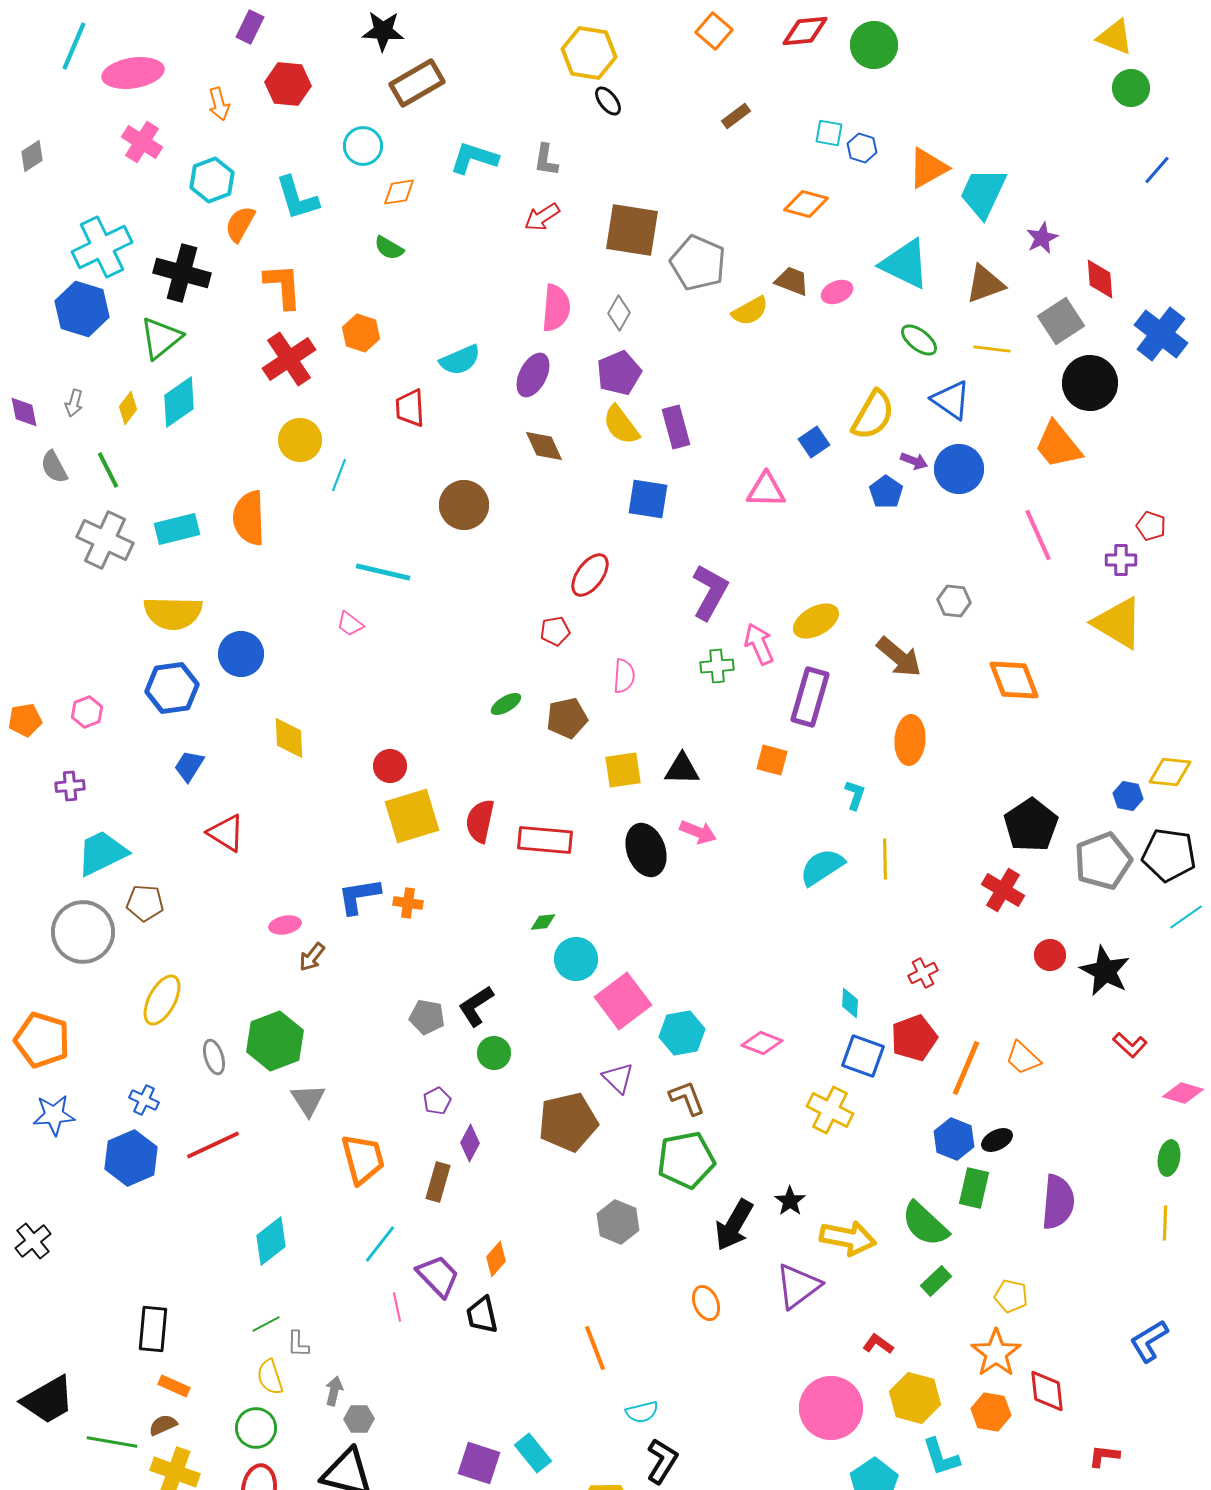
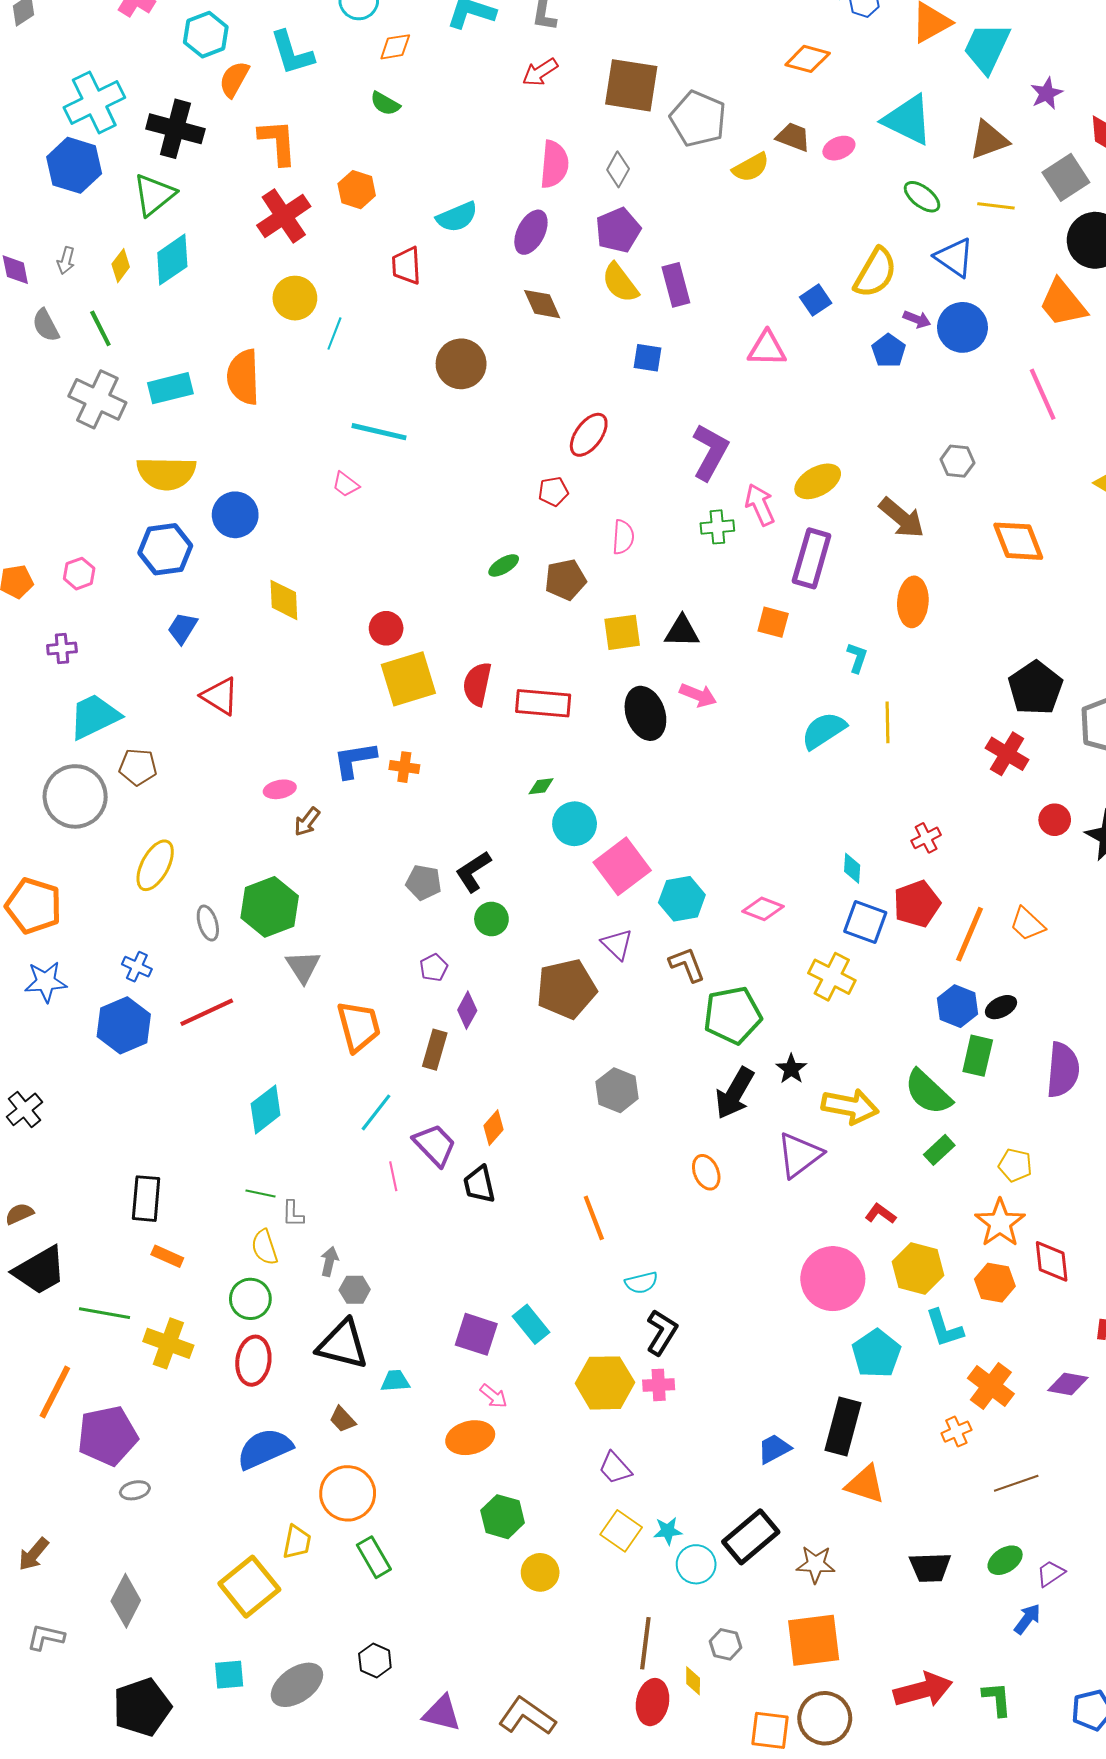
blue square: (648, 499) -> (647, 358), size x0.7
green pentagon: (686, 1160) -> (733, 1015), moved
green line: (266, 1324) -> (260, 1194), turned 40
brown semicircle: (163, 1425) -> (19, 1214), moved

